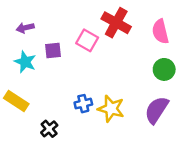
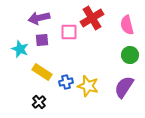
red cross: (116, 23) -> (92, 18), turned 30
purple arrow: (25, 28) -> (39, 18), moved, size x1.5
pink square: (87, 40) -> (69, 32), turned -30
yellow rectangle: (16, 101) -> (42, 72), moved

